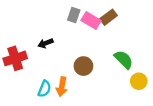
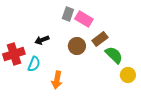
brown rectangle: (108, 17) -> (100, 39), moved
brown circle: (83, 66) -> (77, 46), moved
cyan semicircle: (44, 89) -> (34, 64), moved

